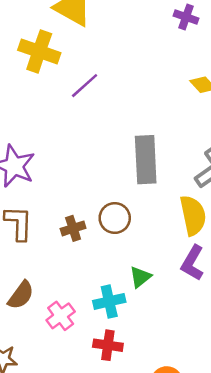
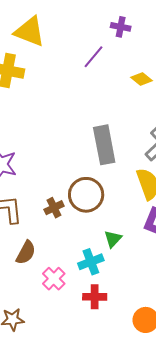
purple line: (85, 86) -> (94, 57), moved
brown circle: (115, 218) -> (86, 195), size x1.4
brown semicircle: (21, 295) -> (26, 253), moved

